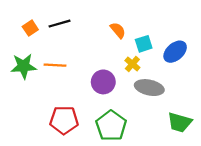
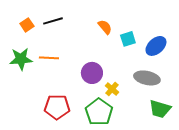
yellow cross: (132, 64) -> (112, 89), moved
gray ellipse: (149, 88) -> (147, 78), moved

